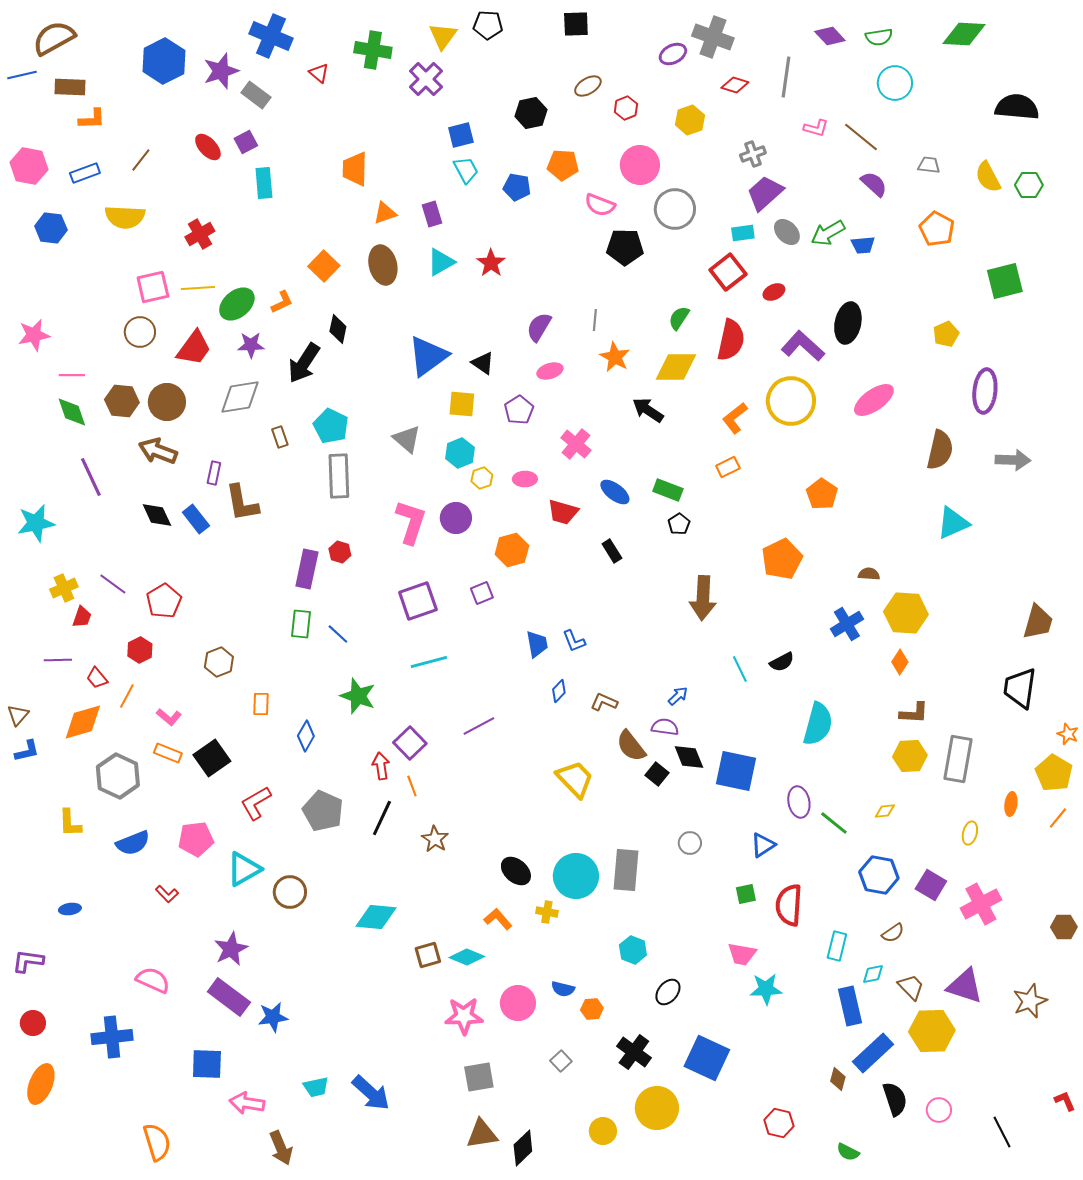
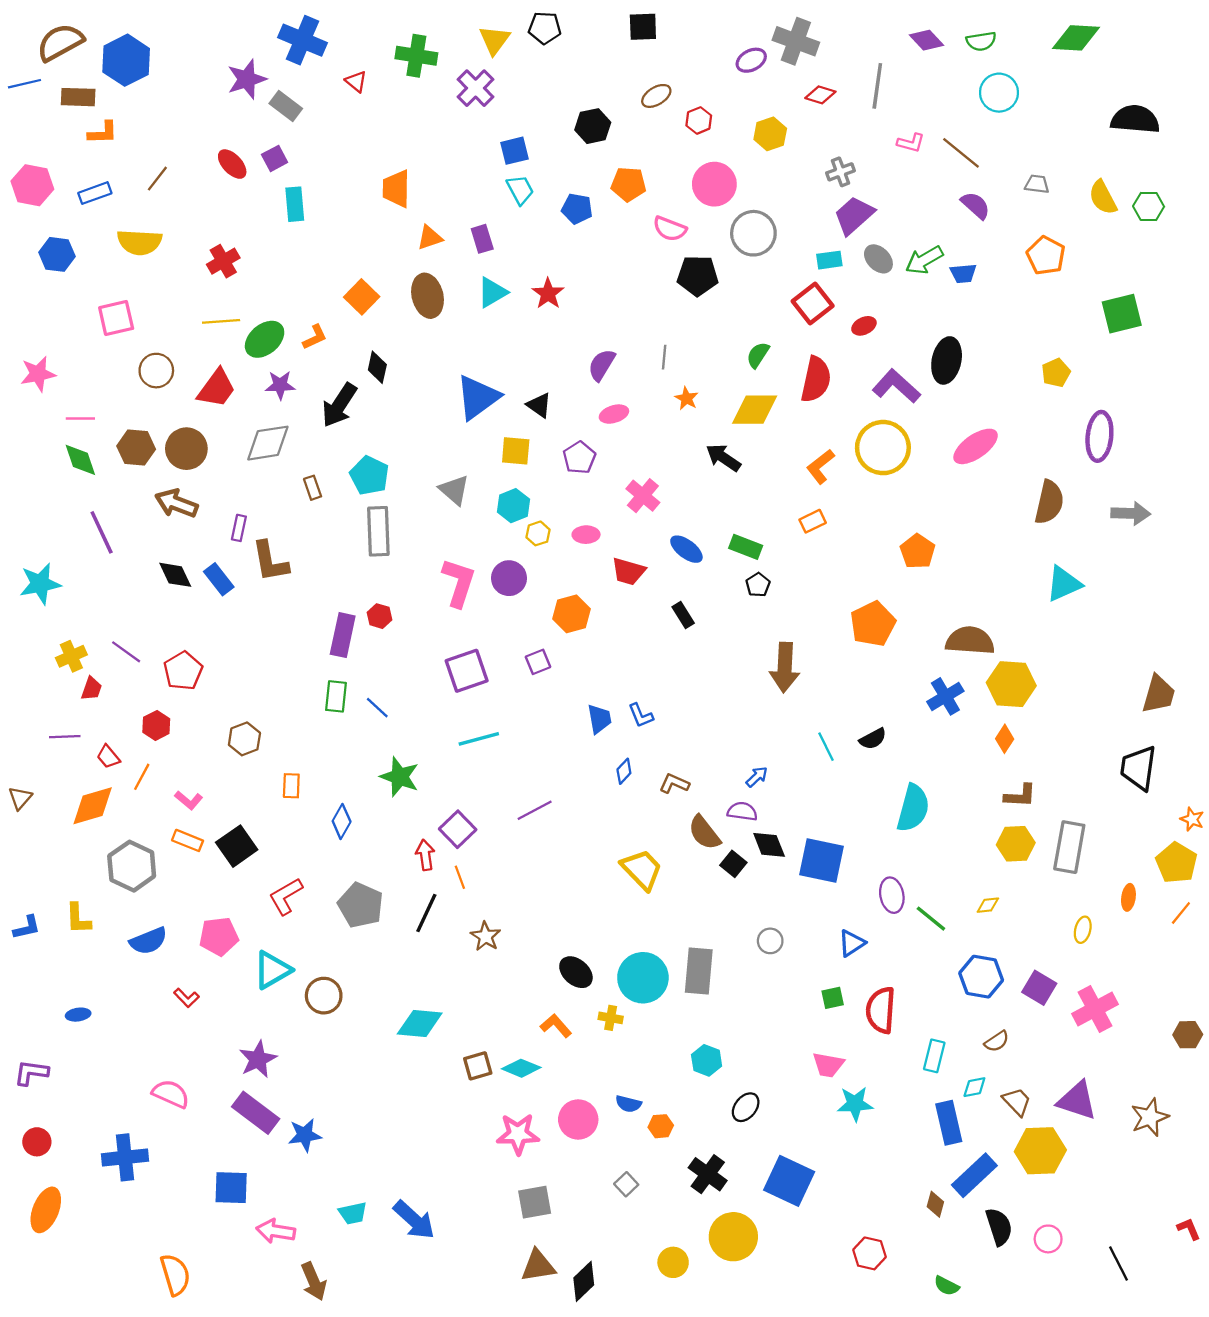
blue hexagon: (164, 61) -> (126, 60), moved
pink square: (153, 287) -> (116, 318), moved
orange star: (615, 357) -> (686, 398), size x0.7
brown semicircle: (869, 574) -> (970, 641), size x2.0
blue L-shape: (27, 751) -> (27, 928), moved

